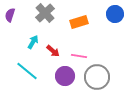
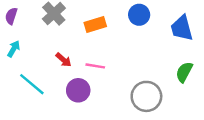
cyan arrow: (33, 42) -> (14, 49), moved
gray circle: (97, 77) -> (146, 96), moved

